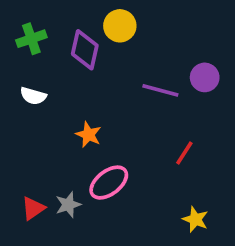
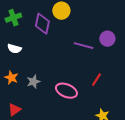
orange star: (89, 135) -> (11, 78), moved
pink ellipse: (109, 183) -> (66, 91), moved, turned 60
gray star: (68, 205) -> (33, 82), moved

